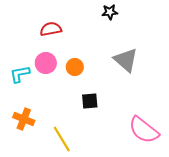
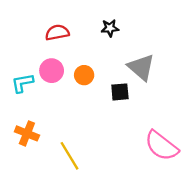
black star: (110, 12) -> (110, 28), moved
black square: (90, 101) -> (120, 92), moved

